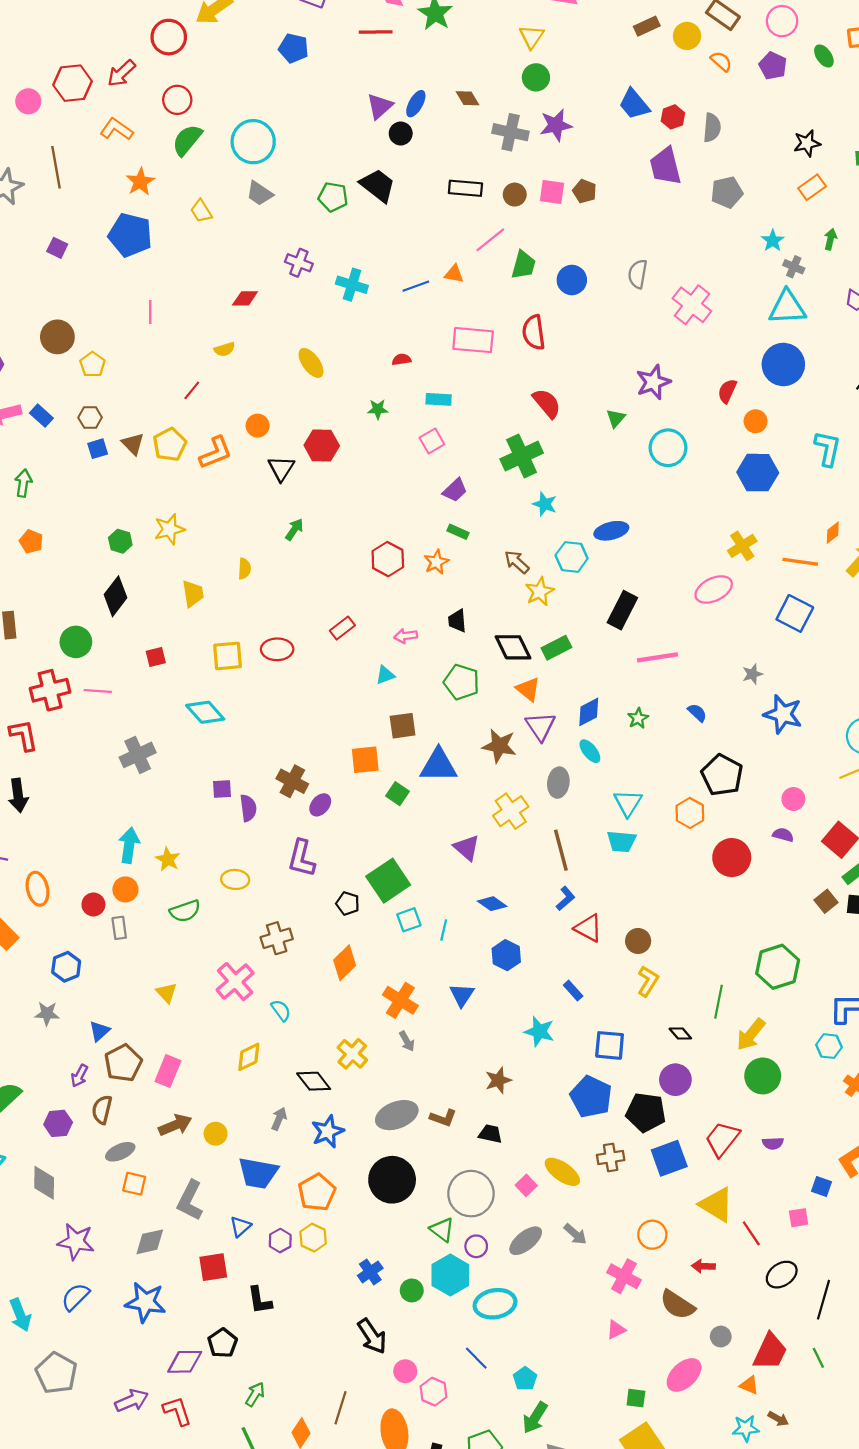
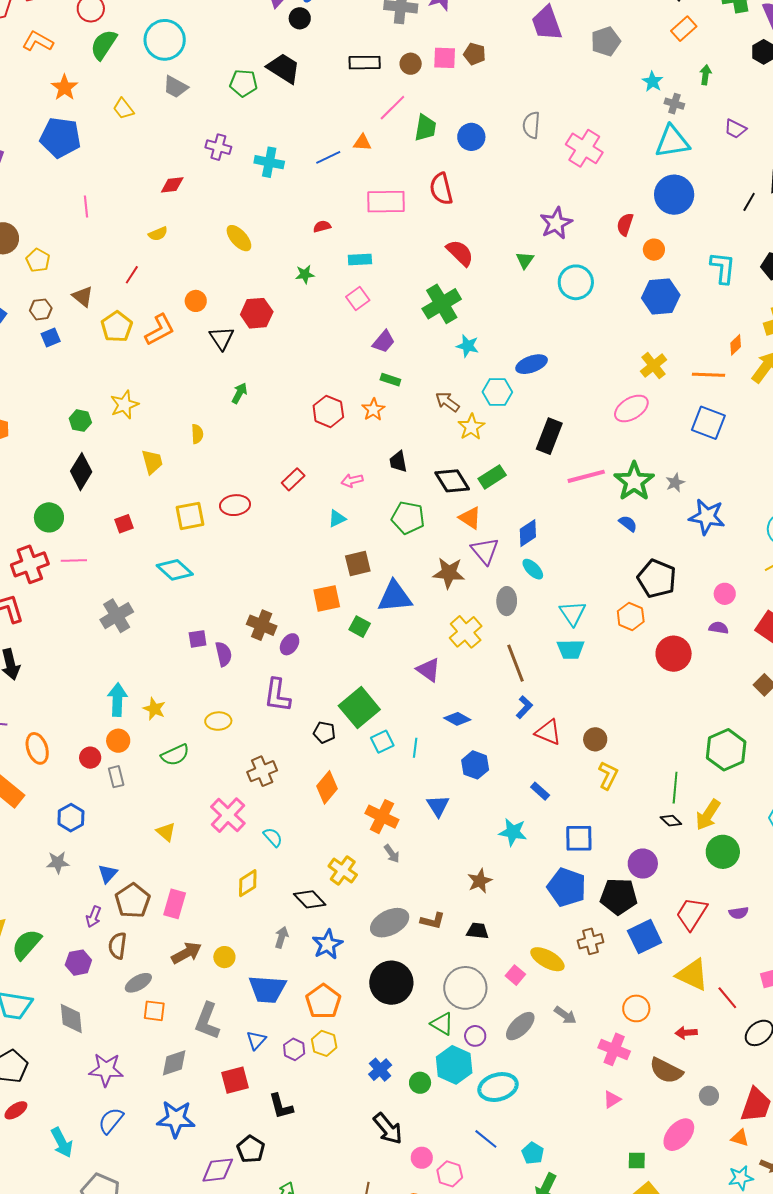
brown triangle: (133, 444) -> (83, 297), moved
green star: (638, 718) -> (634, 481), moved, size x2.0
black diamond: (680, 1033) -> (671, 821), moved

